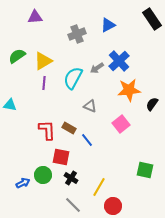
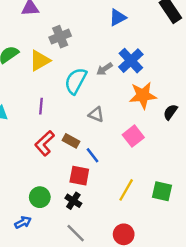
gray cross: (77, 34) -> (60, 37), moved
purple line: (44, 83) -> (41, 106), moved
red L-shape: (47, 130) -> (45, 143), turned -130
red square: (61, 157) -> (79, 176), moved
blue arrow: (23, 183) -> (23, 222), moved
yellow line: (99, 187) -> (126, 190), moved

